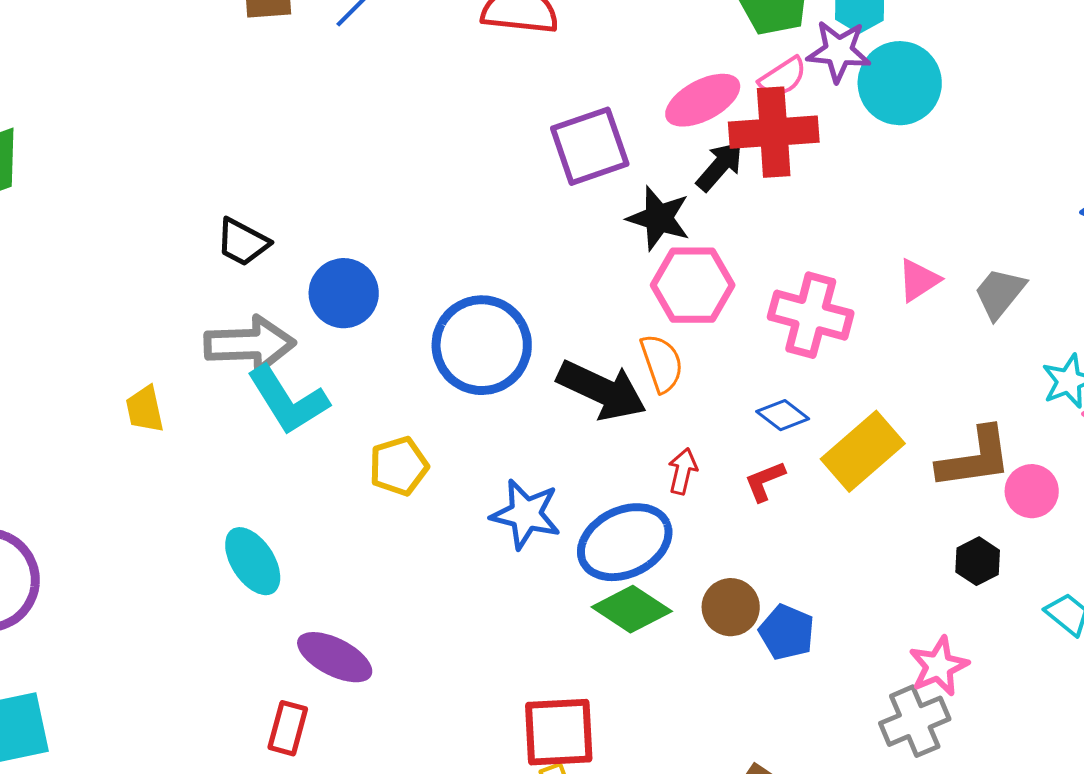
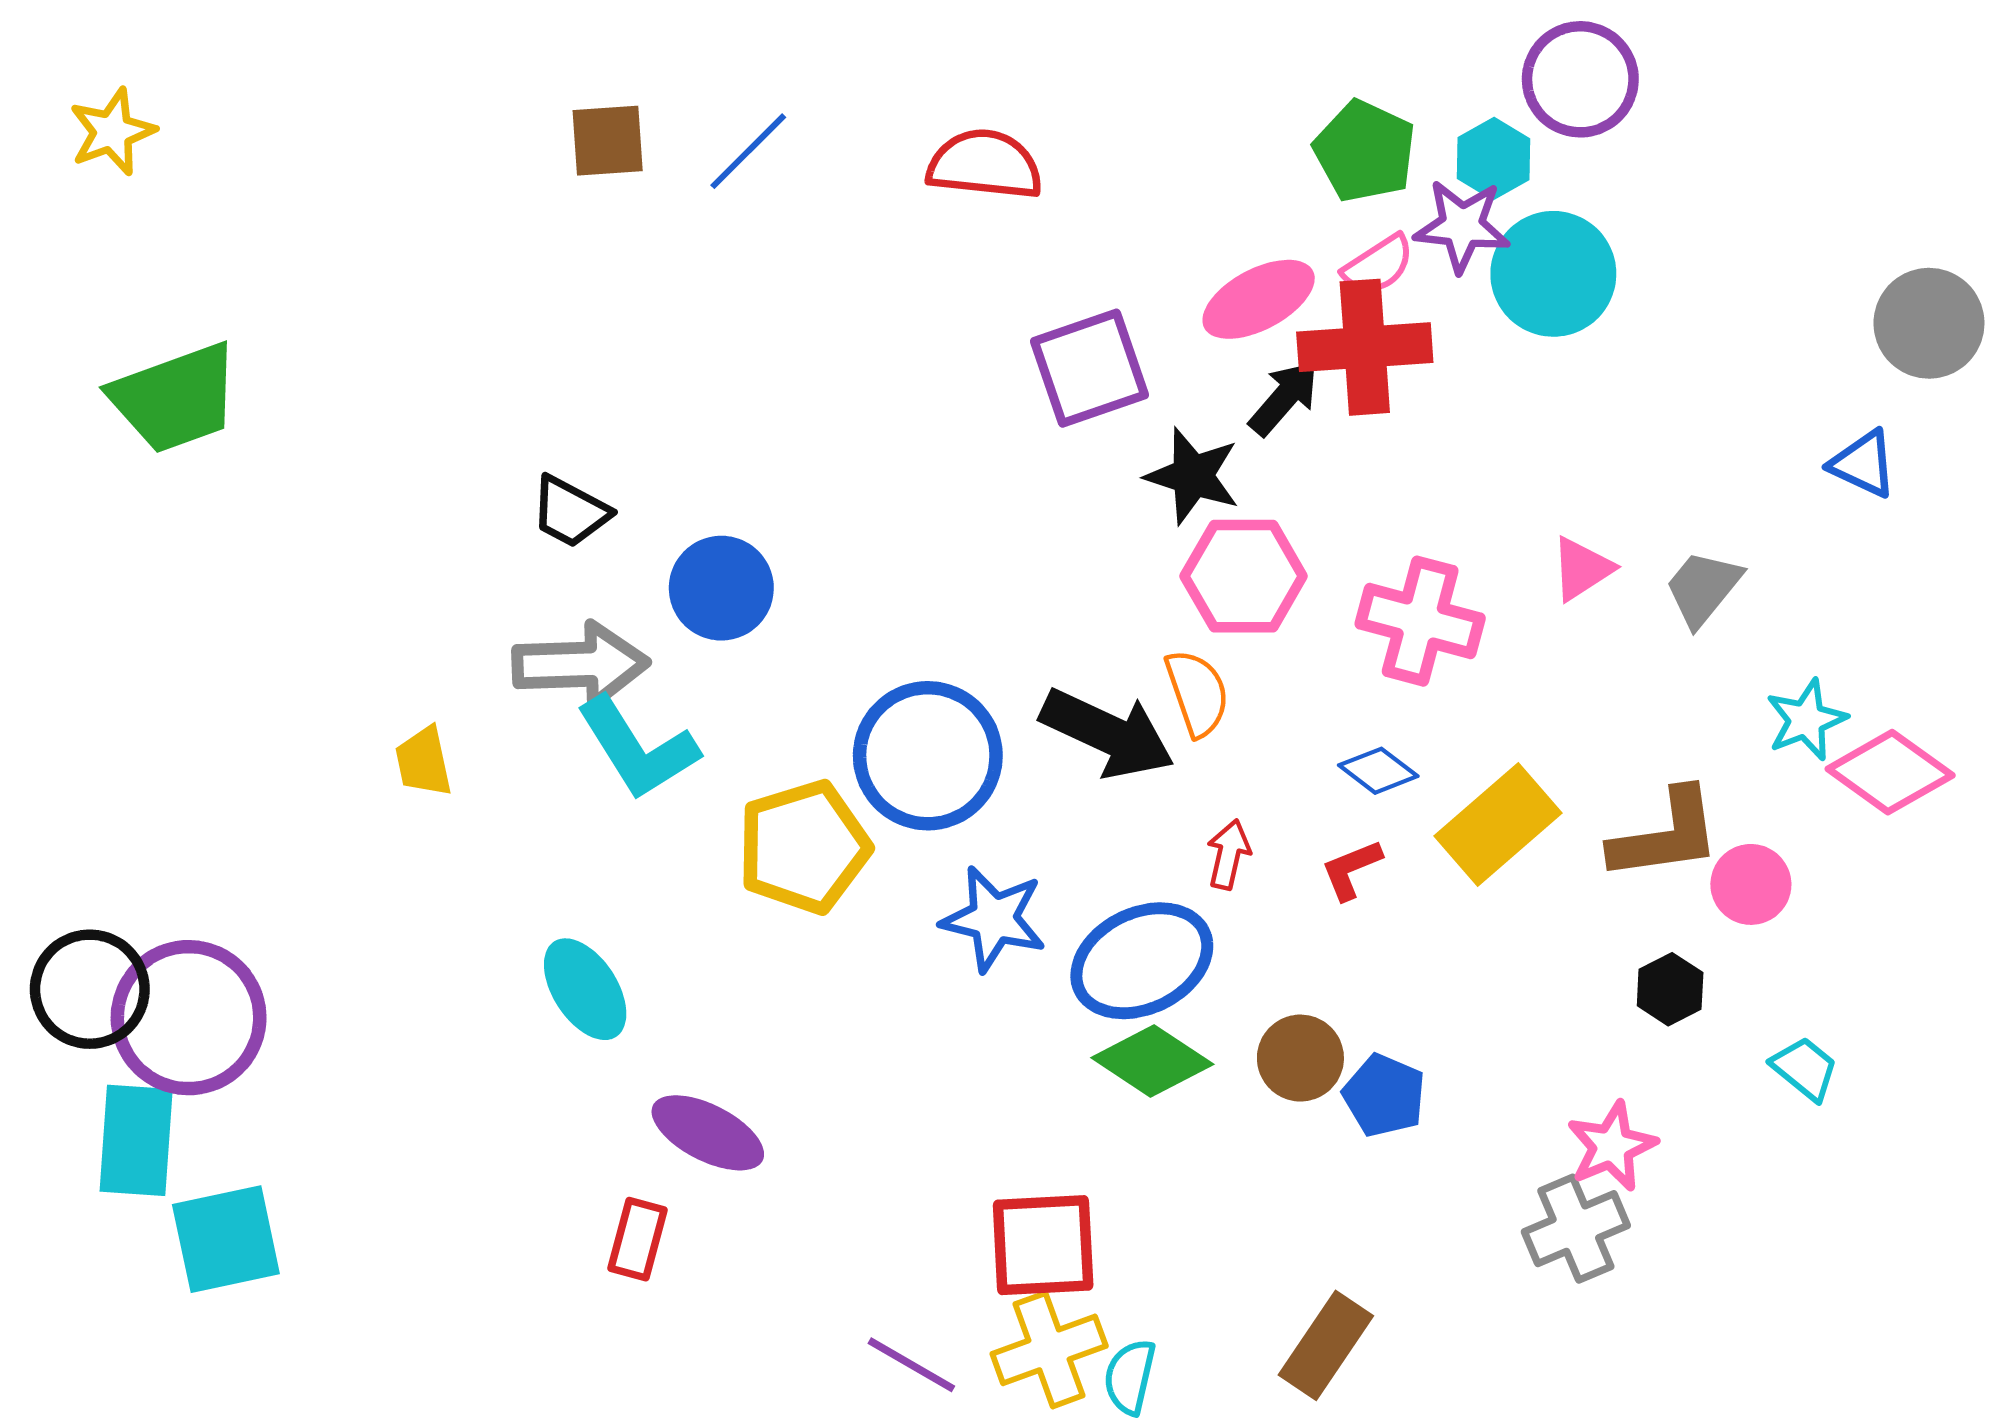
blue circle: (482, 345) -> (928, 756), moved
yellow pentagon: (399, 466) -> (804, 847), size x1.5

